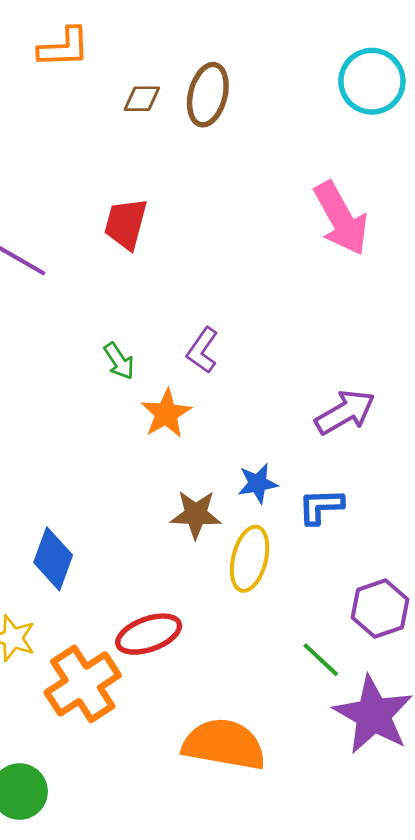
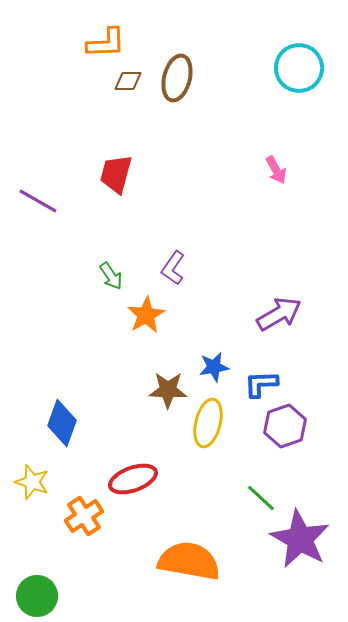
orange L-shape: (64, 48) -> (106, 43), moved
pink arrow: (341, 218) -> (276, 170), size x0.5
purple hexagon: (380, 609) -> (285, 426), moved
orange cross: (83, 684) -> (84, 516), size x0.7

